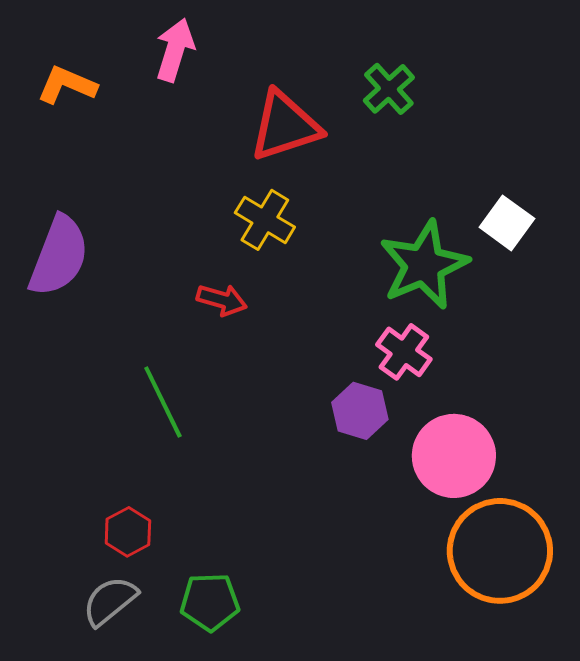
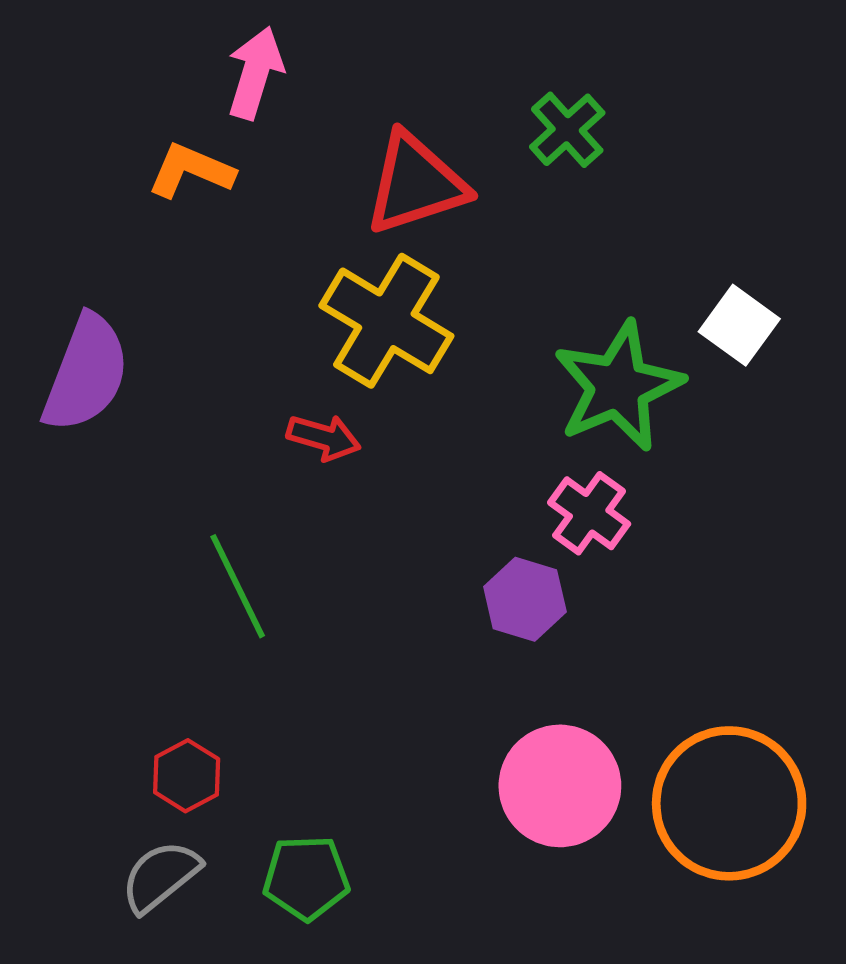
orange L-shape: (67, 85) -> (191, 171), moved
yellow cross: (265, 220) -> (386, 321), size x1.5
pink circle: (454, 456) -> (560, 786), moved

